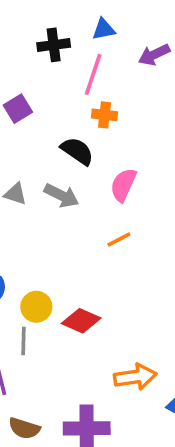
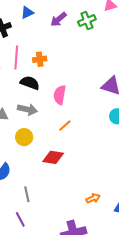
pink line: (93, 74) -> (16, 57), moved
yellow circle: (36, 307) -> (24, 137), moved
red diamond: (81, 321) -> (53, 157), moved
orange arrow: (135, 377) -> (93, 198), size x0.6

